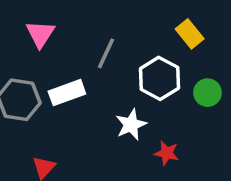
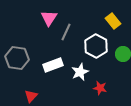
pink triangle: (40, 34) -> (49, 18), moved
white rectangle: (67, 93) -> (53, 65), moved

